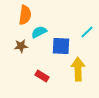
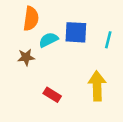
cyan line: (87, 32) -> (108, 40), turned -32
blue square: (61, 46) -> (76, 32), moved

